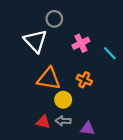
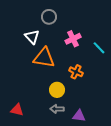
white triangle: (35, 41) -> (32, 37), size x0.7
orange triangle: (49, 79) -> (44, 58), moved
red triangle: (43, 122) -> (17, 110), moved

